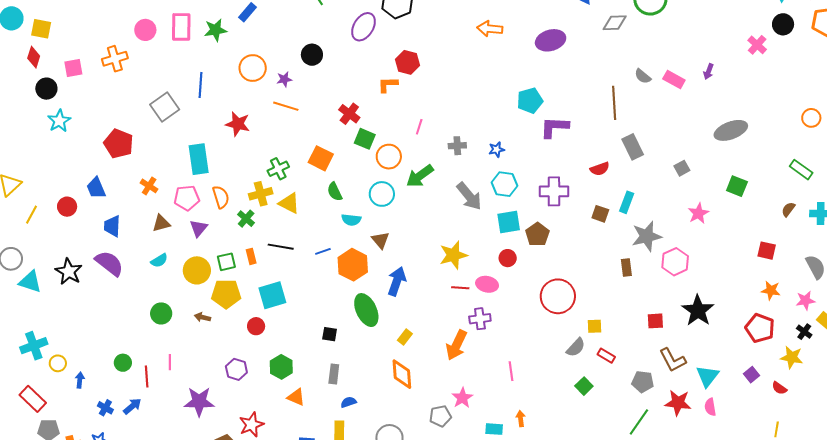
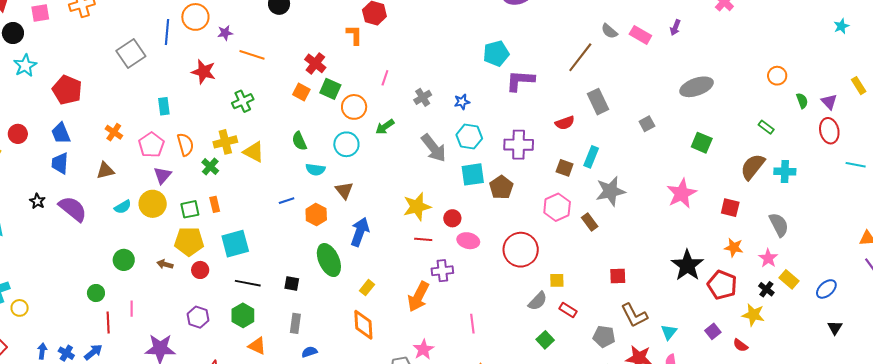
orange circle: (253, 68) -> (195, 17), moved
purple star: (284, 79) -> (225, 33), moved
orange L-shape: (388, 84) -> (354, 35), turned 90
brown line: (614, 103) -> (580, 57), turned 40
red pentagon: (119, 144) -> (67, 90), moved
gray cross: (457, 146) -> (423, 97), turned -30
orange square: (321, 158) -> (301, 92), moved, size x0.7
cyan rectangle: (199, 159) -> (164, 106), size x0.6
green cross: (278, 169) -> (243, 101), moved
green rectangle: (801, 170) -> (766, 127), size x0.7
green arrow: (420, 176) -> (385, 127), size x0.7
pink pentagon: (187, 198) -> (151, 145), turned -30
red circle: (67, 207) -> (18, 134), moved
brown semicircle: (788, 209) -> (753, 167), size x1.8
pink star: (698, 213) -> (682, 193), moved, size x1.4
brown triangle: (161, 223) -> (105, 171), moved
blue trapezoid: (112, 226) -> (60, 163), moved
black line: (281, 247) -> (248, 283), moved
red circle: (508, 258) -> (452, 218), moved
pink hexagon: (675, 262) -> (557, 207), moved
orange hexagon: (353, 265) -> (316, 214), size x0.7
brown rectangle: (626, 267) -> (590, 222), turned -30
yellow circle: (197, 270) -> (153, 204), moved
black star: (69, 272) -> (37, 201), moved, size x0.6
pink ellipse: (487, 284) -> (468, 241), moved
pink star: (805, 301) -> (768, 258), turned -30
black star: (698, 311) -> (687, 265), moved
red circle: (256, 326) -> (200, 270), moved
green circle: (123, 363) -> (96, 293), moved
cyan triangle: (708, 376) -> (669, 332), size x0.7
blue arrow: (80, 380) -> (42, 351), moved

